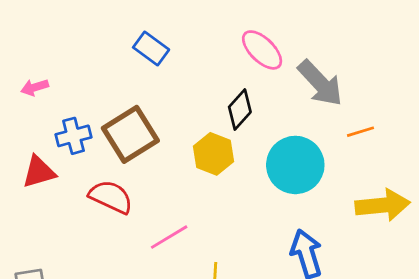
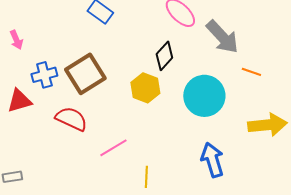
pink arrow: (35, 87) -> (16, 40), turned -96
orange line: (360, 132) -> (251, 72), turned 36

